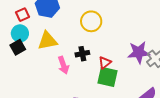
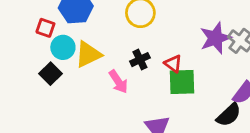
red square: (23, 15) -> (45, 28), turned -32
cyan circle: (20, 33) -> (63, 47), moved
red triangle: (105, 63) -> (173, 64), turned -32

